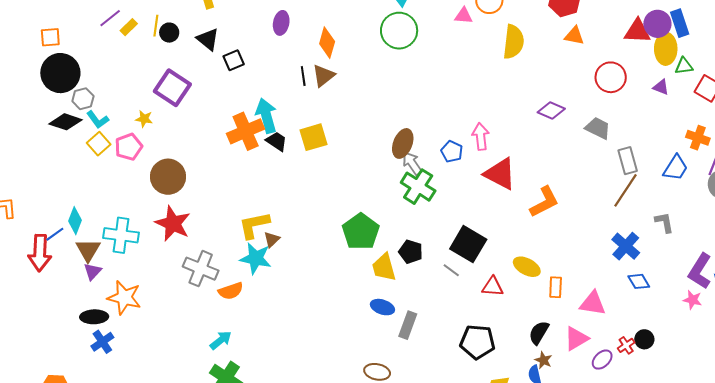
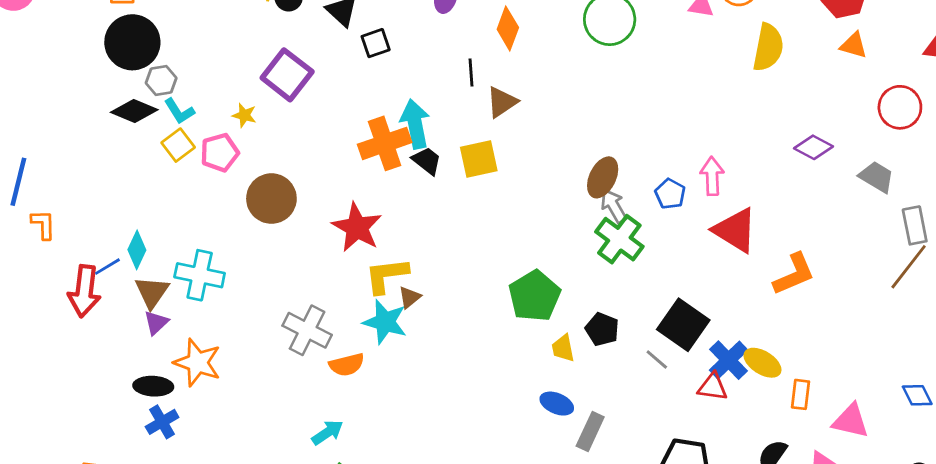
brown triangle: (323, 76) -> (502, 102), moved
red star: (173, 224) -> (357, 227), moved
blue cross: (626, 246) -> (729, 360), moved
yellow trapezoid: (384, 267) -> (563, 348), size x0.7

